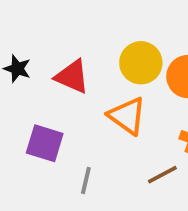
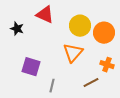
red triangle: (72, 77) -> (45, 15), moved
orange triangle: (127, 116) -> (73, 53), turned 35

